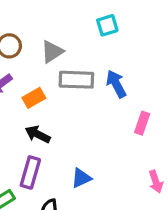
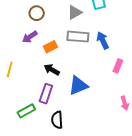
gray triangle: (52, 52) -> (75, 12), moved
blue triangle: (81, 178) -> (78, 86), moved, size x1.5

